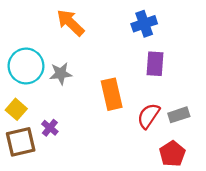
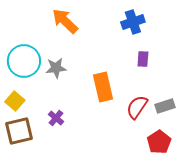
purple rectangle: (155, 64) -> (143, 59), size x0.7
purple cross: (50, 128) -> (56, 118), moved

